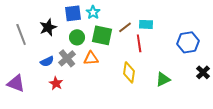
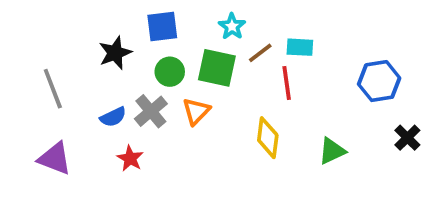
cyan star: (93, 12) -> (232, 26), moved
gray line: (21, 34) -> (53, 89), moved
orange triangle: (91, 58) -> (196, 111), turned -42

